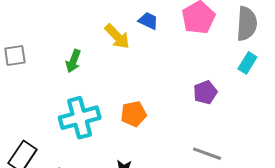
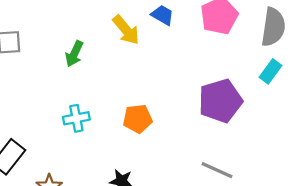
purple pentagon: (205, 92) -> (220, 101), size x1.6
cyan cross: (80, 118) -> (76, 118), size x0.6

